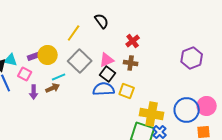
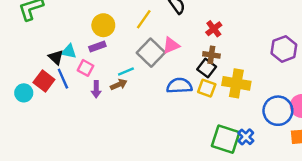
yellow circle: (48, 55) -> (103, 25), moved
pink triangle: (107, 60) -> (171, 45), moved
black square: (108, 74) -> (207, 68), moved
yellow cross: (152, 114) -> (236, 83), moved

